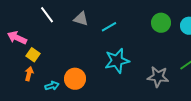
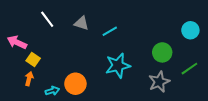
green circle: (161, 23) -> (162, 52), moved
gray star: (158, 77) -> (159, 82), turned -30

